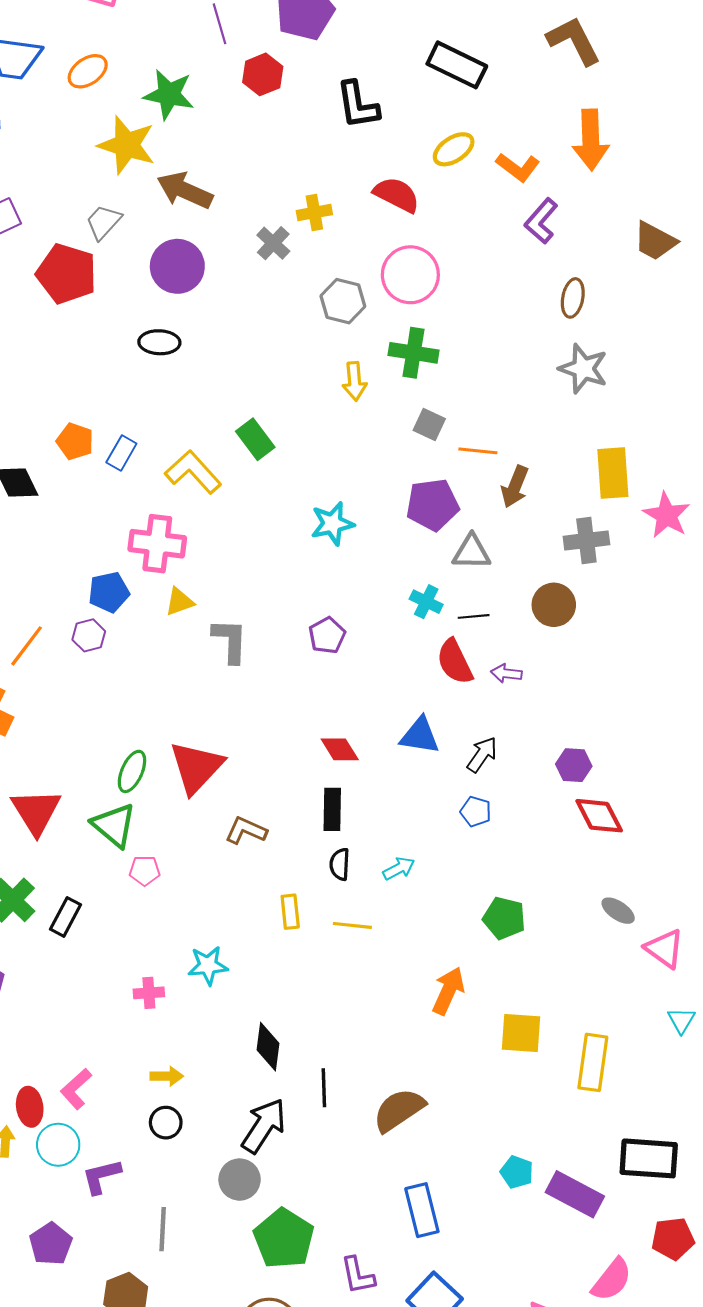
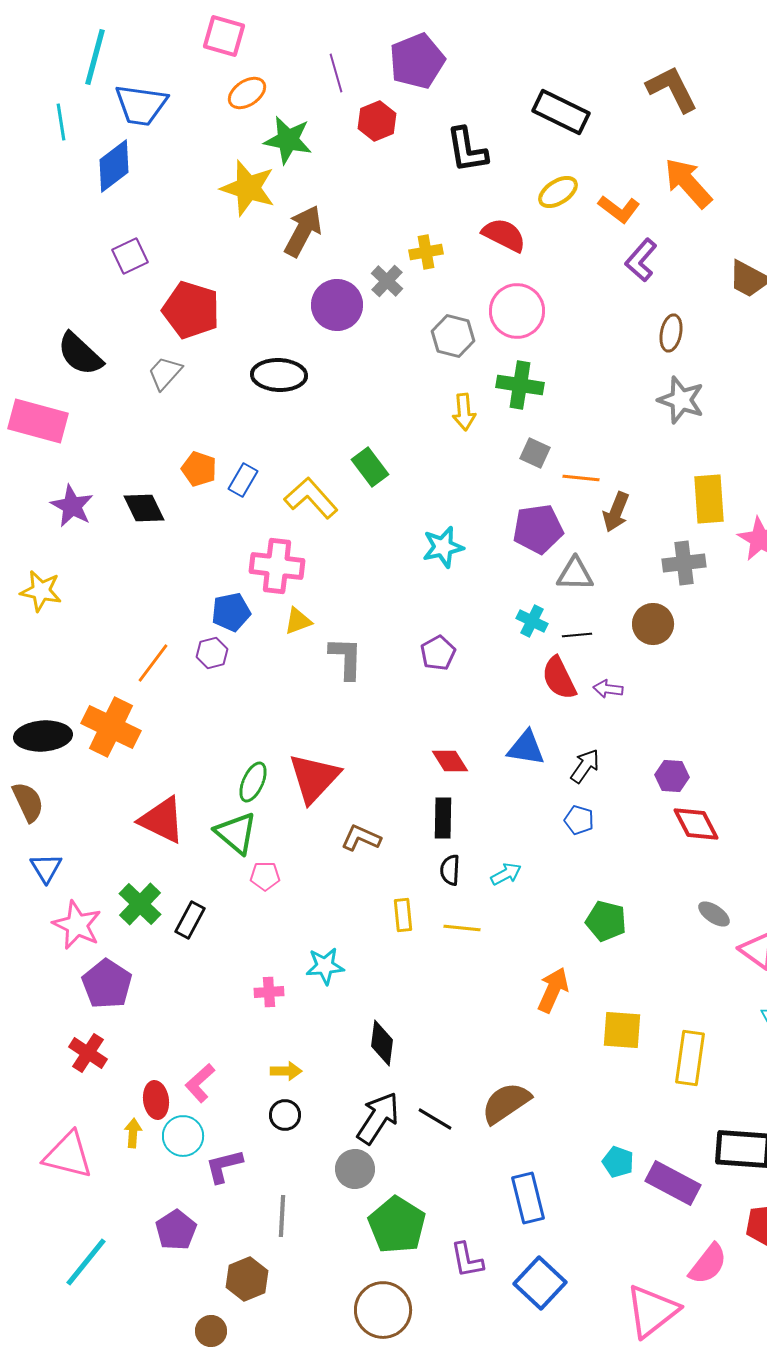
orange ellipse: (88, 71) -> (247, 93), moved
orange arrow: (591, 140) -> (688, 183), turned 140
brown arrow: (185, 190) -> (303, 231), turned 94
gray trapezoid: (104, 222) -> (165, 373), moved
purple circle: (177, 266) -> (337, 305), moved
black ellipse: (159, 342) -> (279, 375), size x1.4
red triangle: (36, 812) -> (162, 820), turned -32
black line: (324, 1088) -> (435, 1119), moved, turned -57

